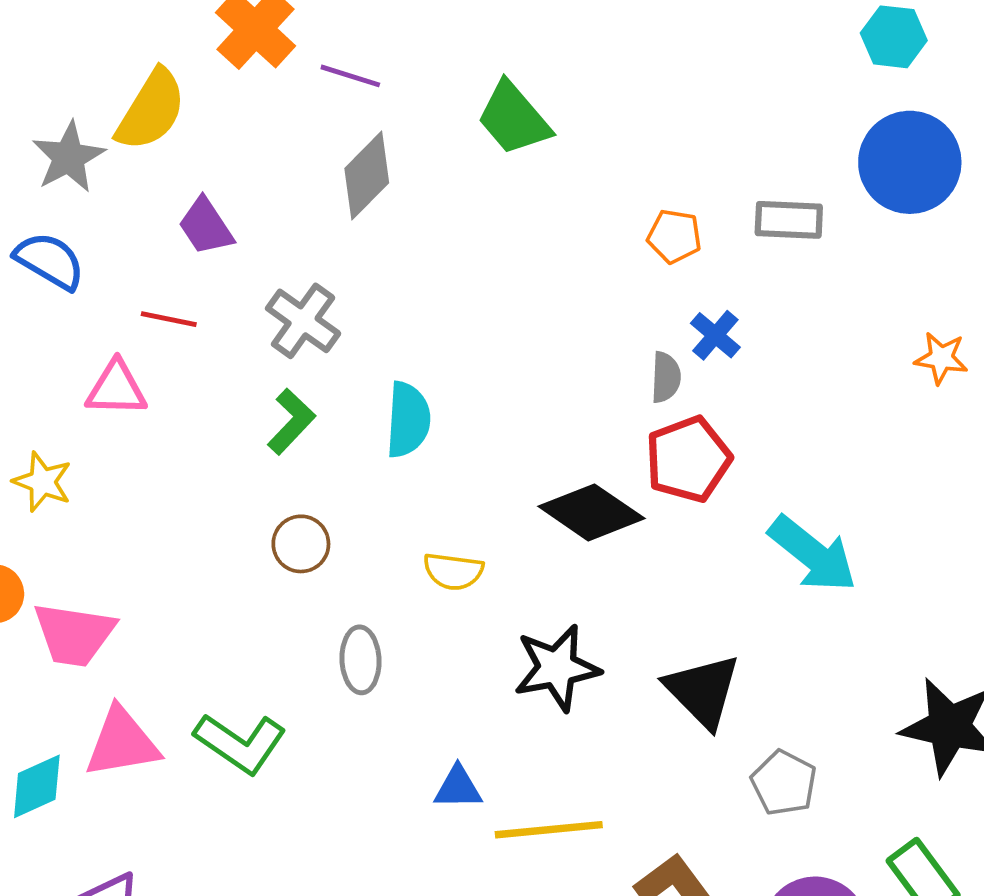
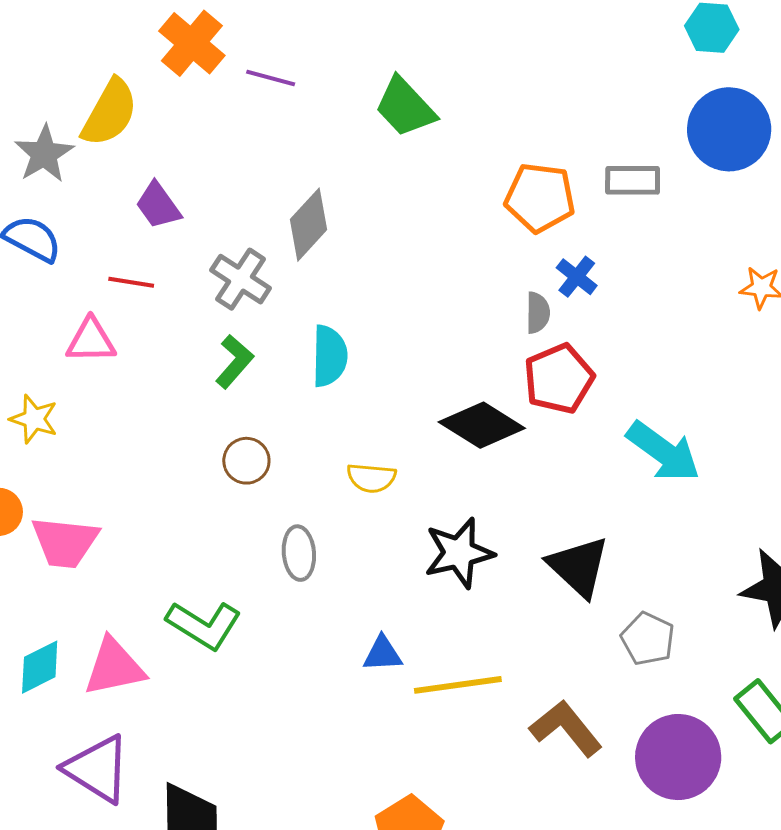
gray diamond: (367, 176) -> (308, 225), moved
orange pentagon: (674, 236) -> (540, 198), size x1.6
pink triangle: (122, 743) -> (114, 667), moved

